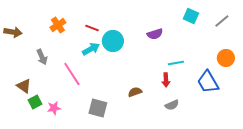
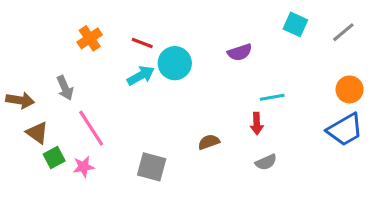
brown arrow: (13, 32) -> (20, 100), moved
pink line: (72, 74) -> (91, 128), moved
blue trapezoid: (208, 82) -> (345, 130), moved, turned -90

